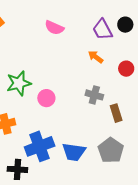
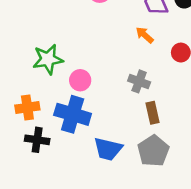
brown rectangle: (116, 113) -> (152, 113), moved
blue cross: (40, 146) -> (73, 114), moved, turned 32
black cross: (17, 169) -> (37, 140), moved

